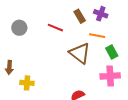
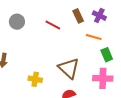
brown triangle: (80, 53) -> (69, 68), moved
yellow cross: (27, 83) -> (35, 79), moved

